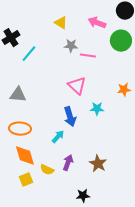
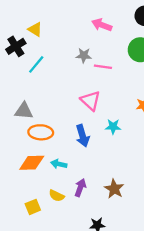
yellow triangle: (61, 23) -> (35, 29), moved
pink arrow: (97, 23) -> (102, 25), moved
orange ellipse: (20, 129) -> (41, 132), moved
cyan arrow: (58, 137) -> (59, 164), moved, turned -120
orange diamond: (25, 156) -> (32, 163), moved, turned -75

